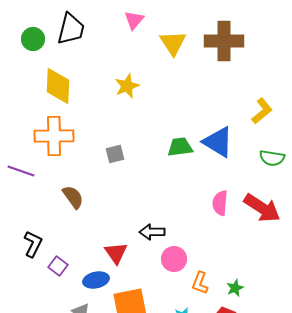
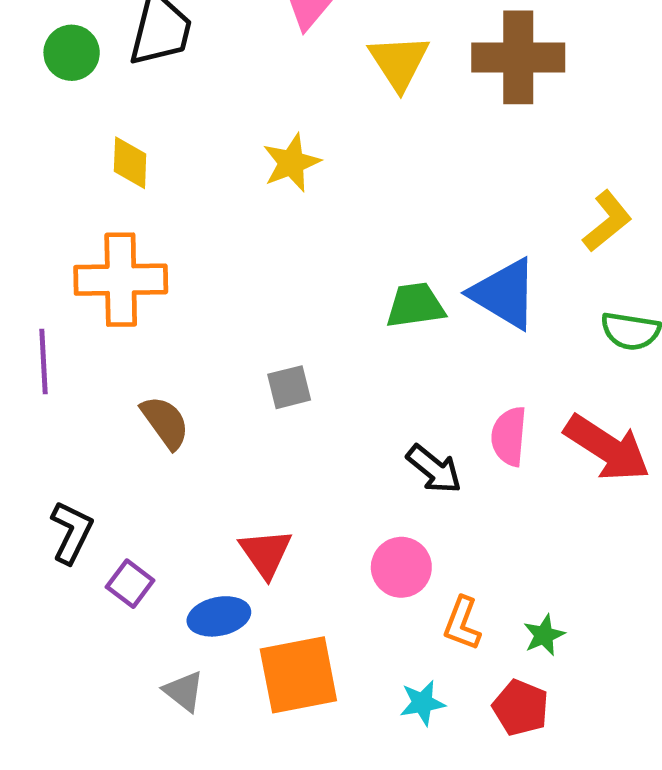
yellow diamond: (58, 86) -> (130, 163), size x0.6
gray square: (115, 154) -> (289, 387), moved
purple line: (21, 171) -> (43, 361), turned 68
black arrow: (152, 232) -> (434, 469), moved, turned -140

